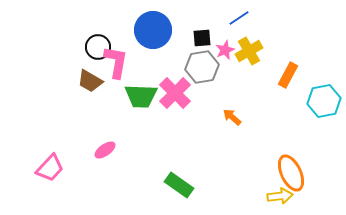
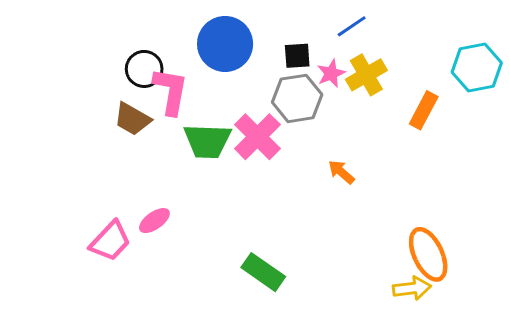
cyan hexagon: (324, 101) -> (477, 67), moved
pink trapezoid: (50, 168) -> (110, 241), moved

